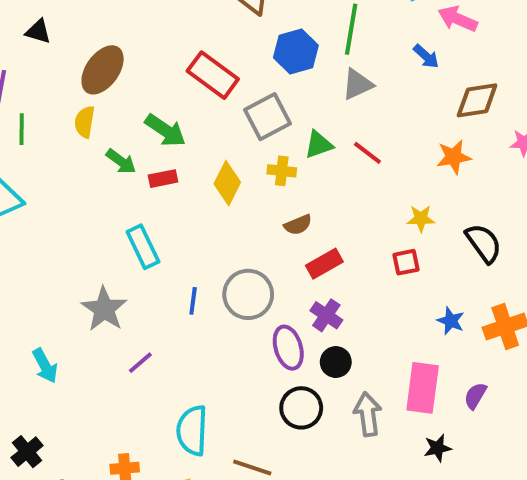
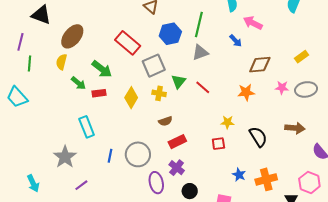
black triangle: (38, 31) -> (41, 15), size x1.5
green triangle: (319, 145) -> (179, 81), turned -35
black circle: (336, 362) -> (190, 191), moved

